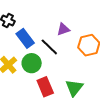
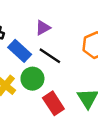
purple triangle: (63, 29) -> (43, 28), moved

